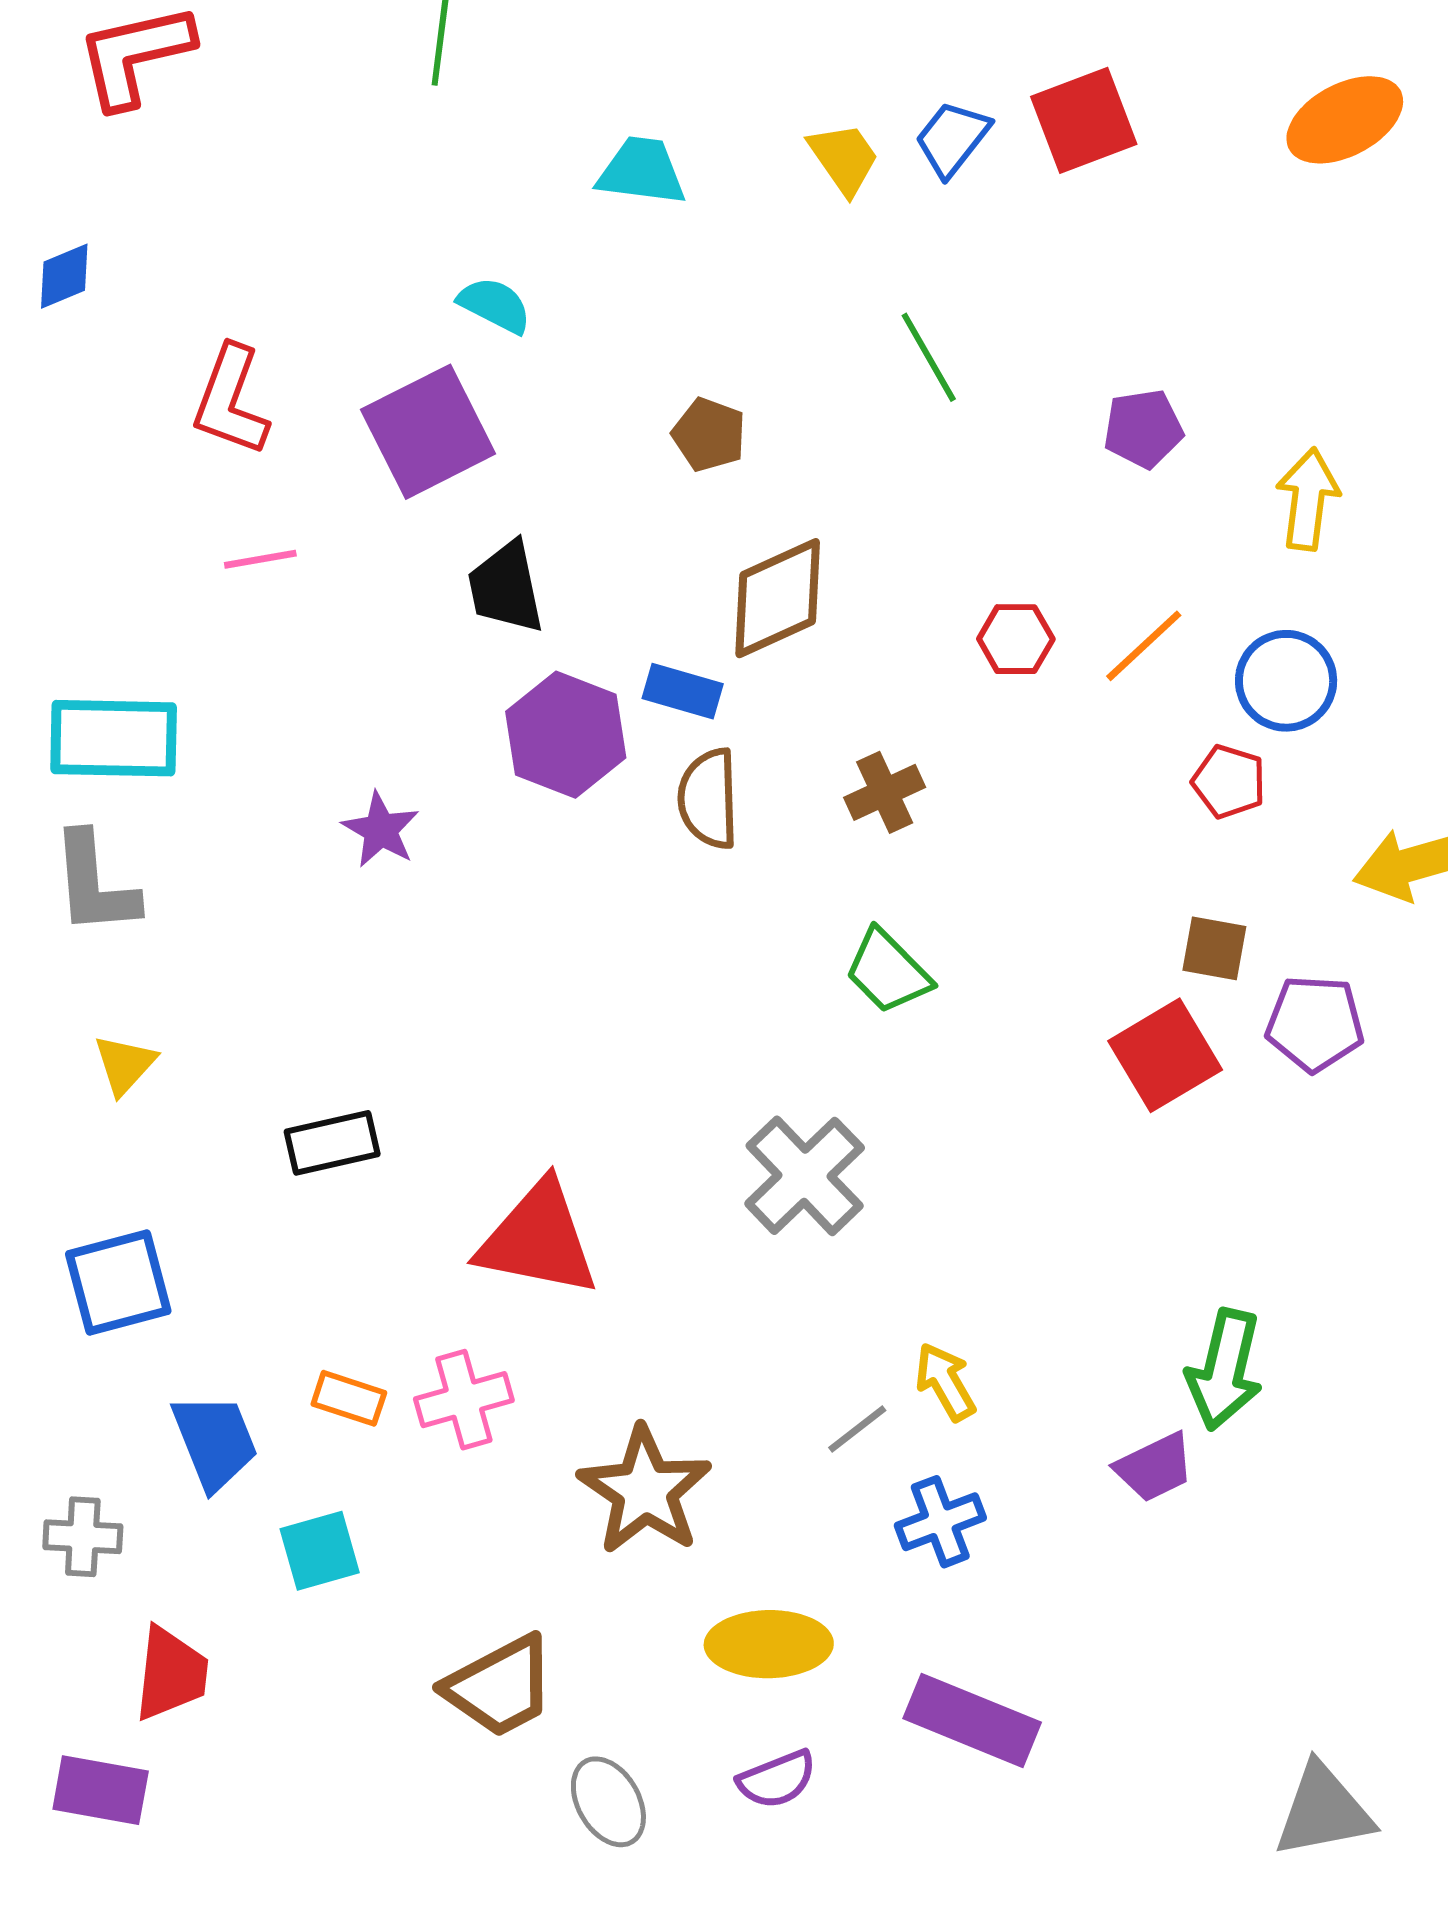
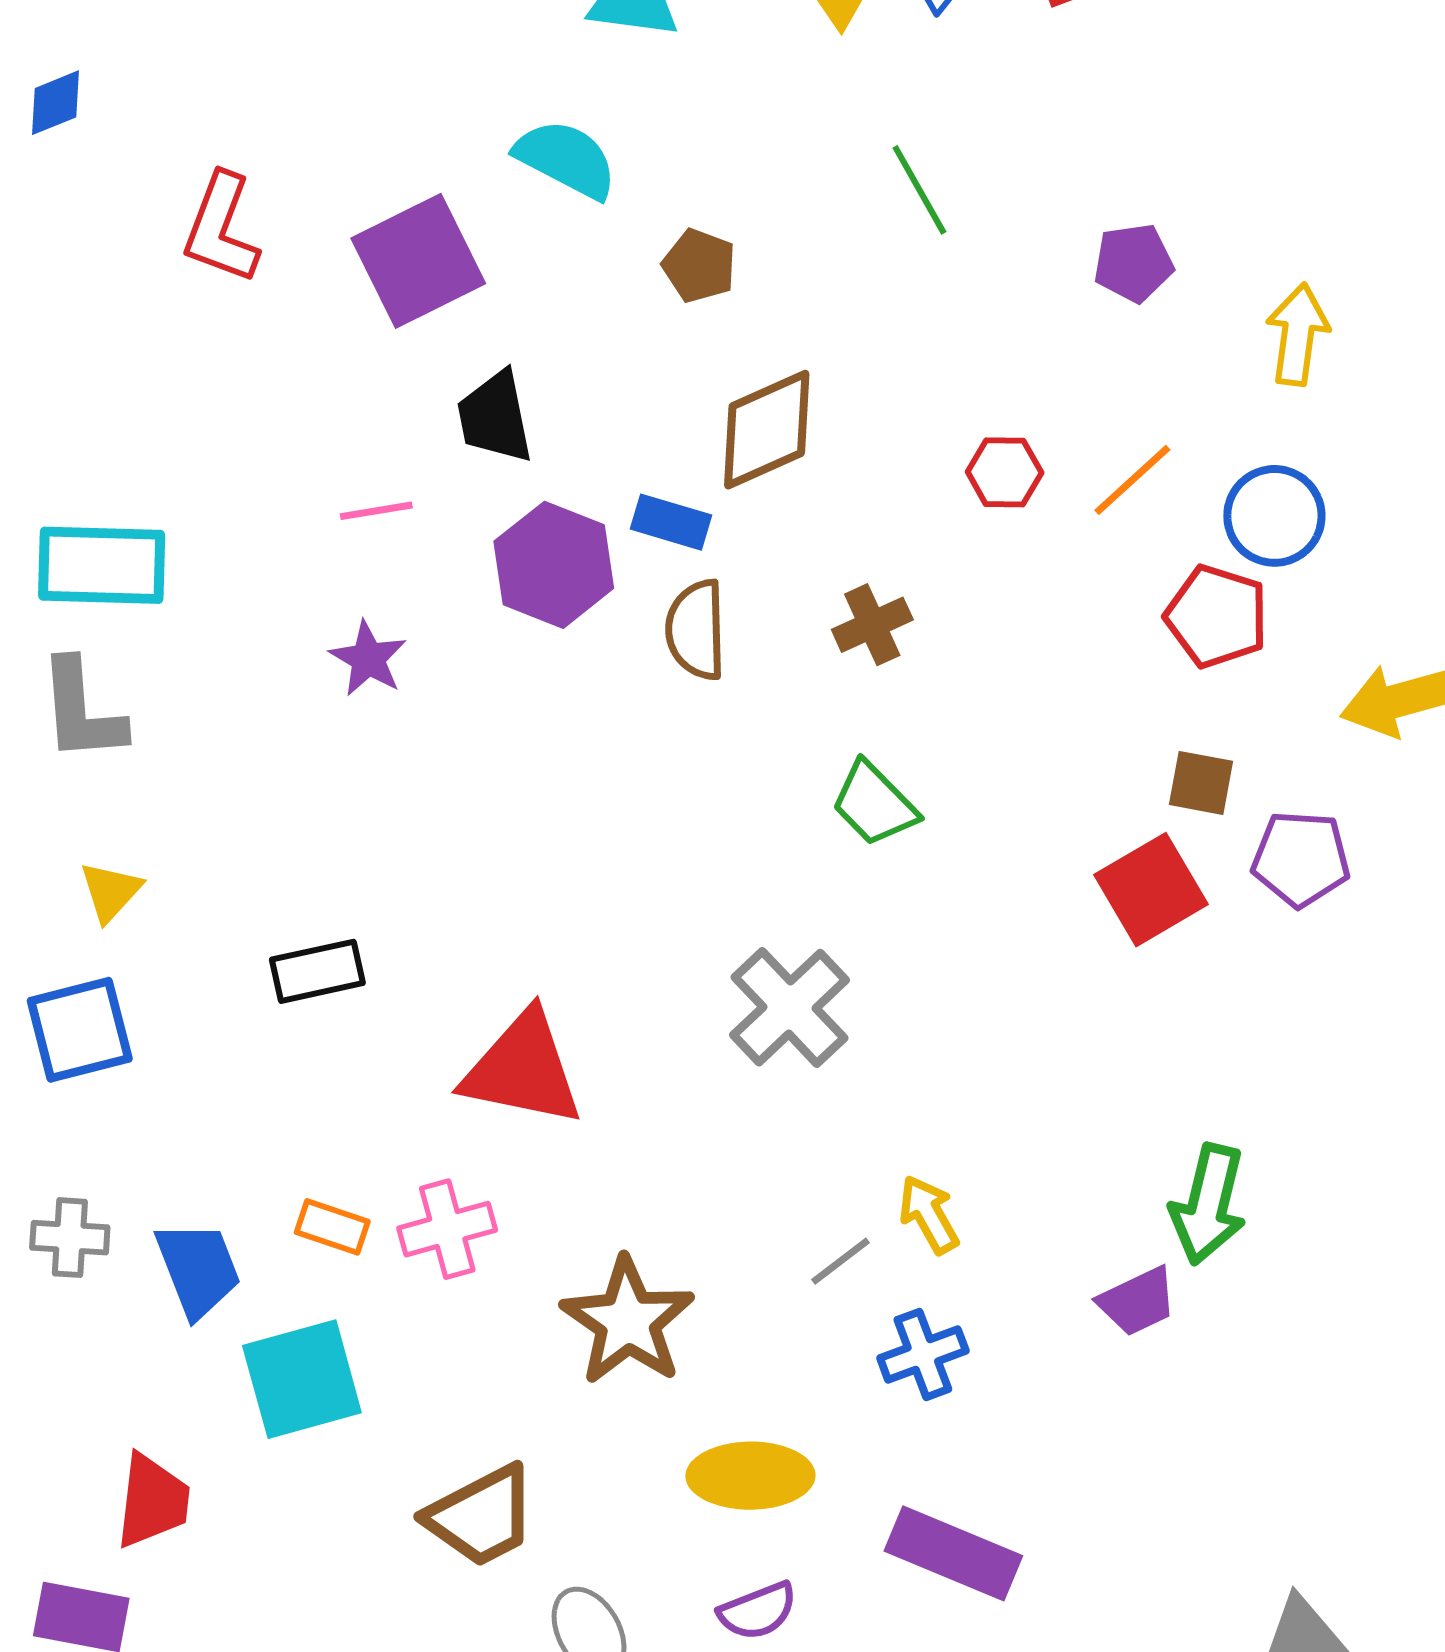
cyan semicircle: (495, 305) -> (566, 159), moved, size x1.4
pink line: (260, 559) -> (376, 511), moved
red pentagon: (1229, 782) -> (1217, 616), size x1.4
blue square: (118, 1282) -> (80, 1030), moved
gray cross: (83, 1537) -> (70, 1238), moved
cyan square: (320, 1551) -> (302, 1379), size x1.5

